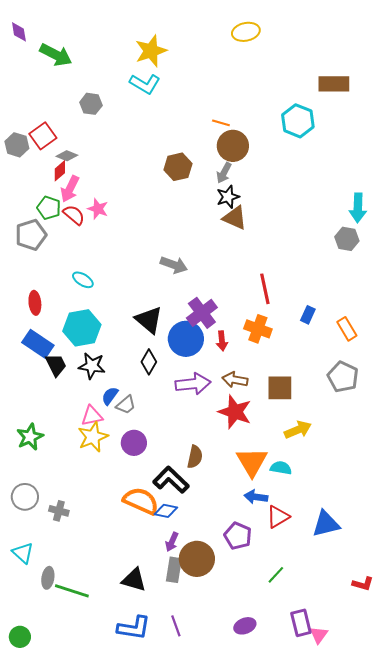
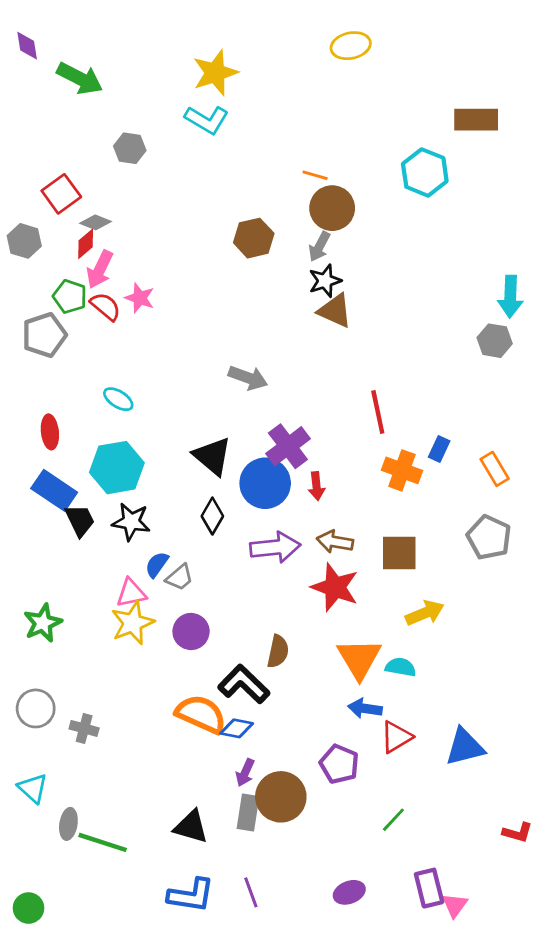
gray hexagon: (17, 145) -> (24, 241), moved
orange cross: (258, 329) -> (402, 470), moved

